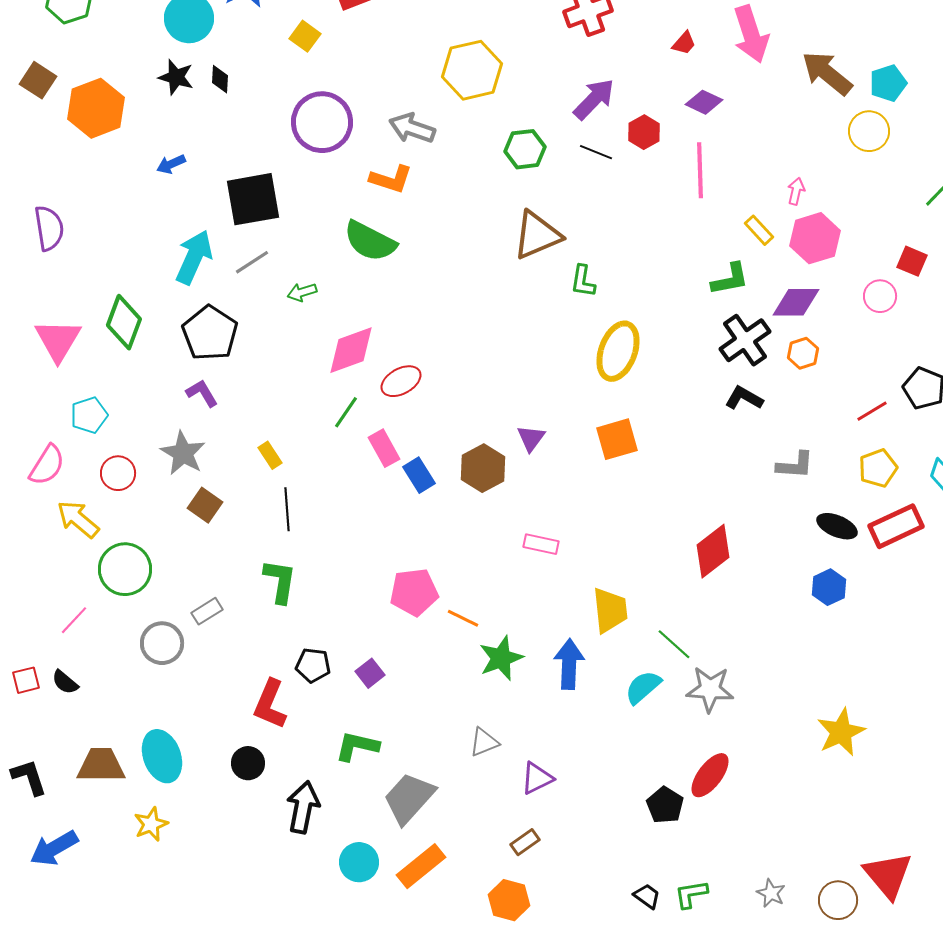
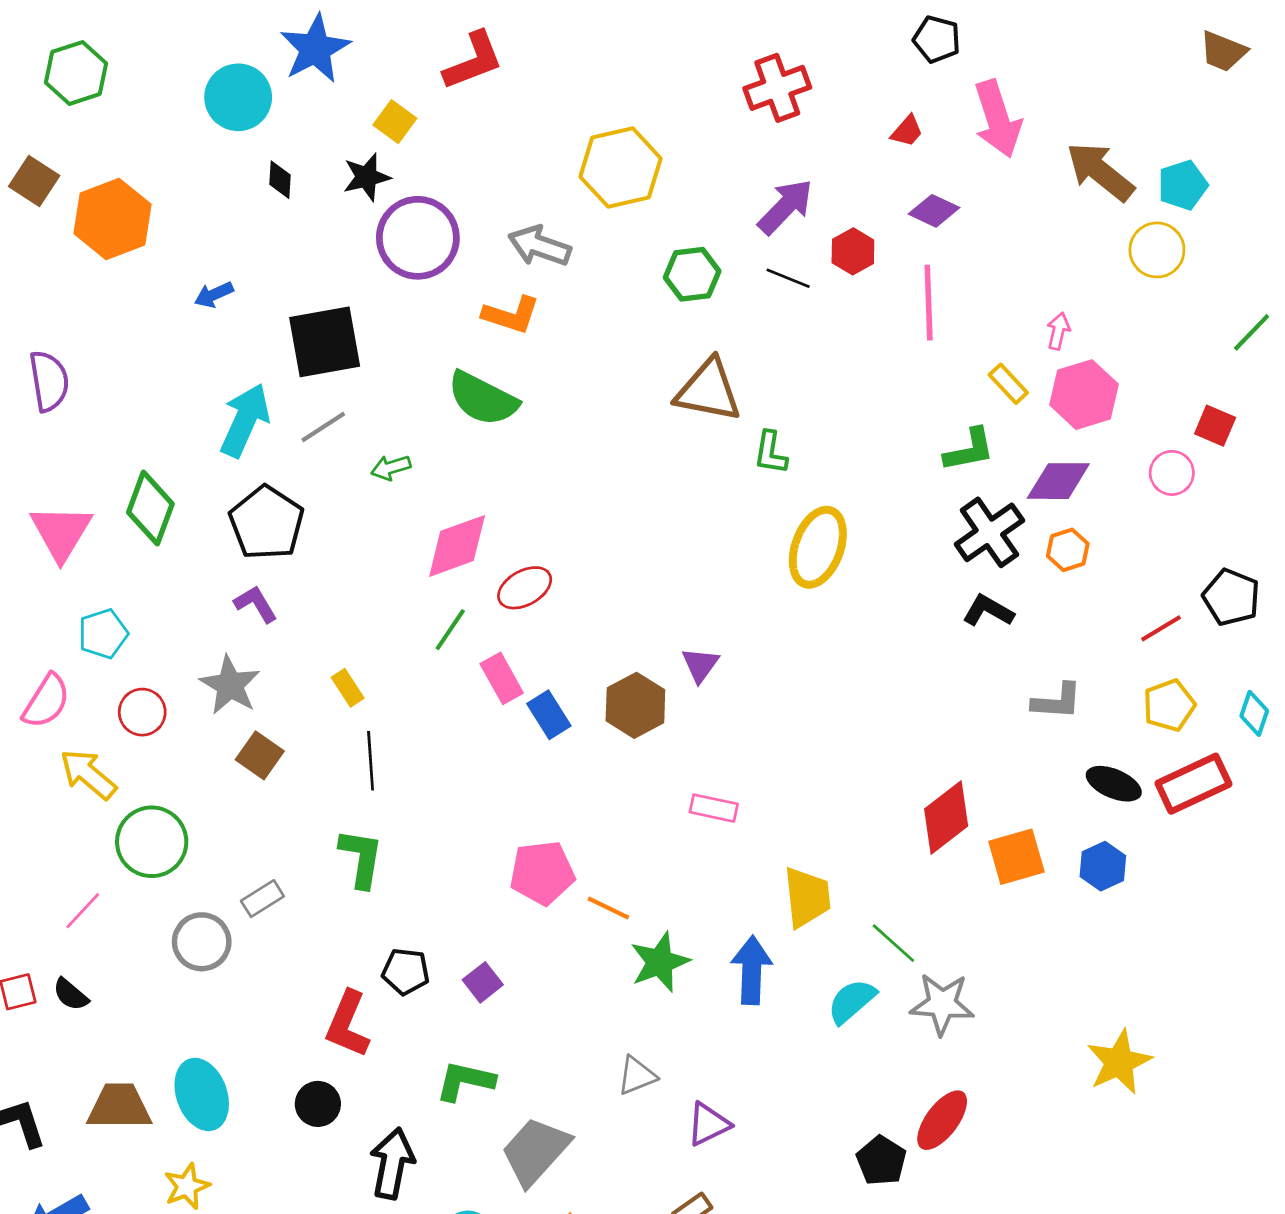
black star: (176, 77) -> (367, 177), moved, turned -30
brown triangle: (537, 235) -> (708, 390), turned 34
orange square: (617, 439) -> (1016, 857), moved

